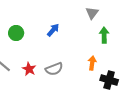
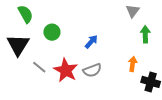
blue arrow: (53, 30) -> (91, 42), moved
red star: (29, 69) -> (66, 70), size x1.6

